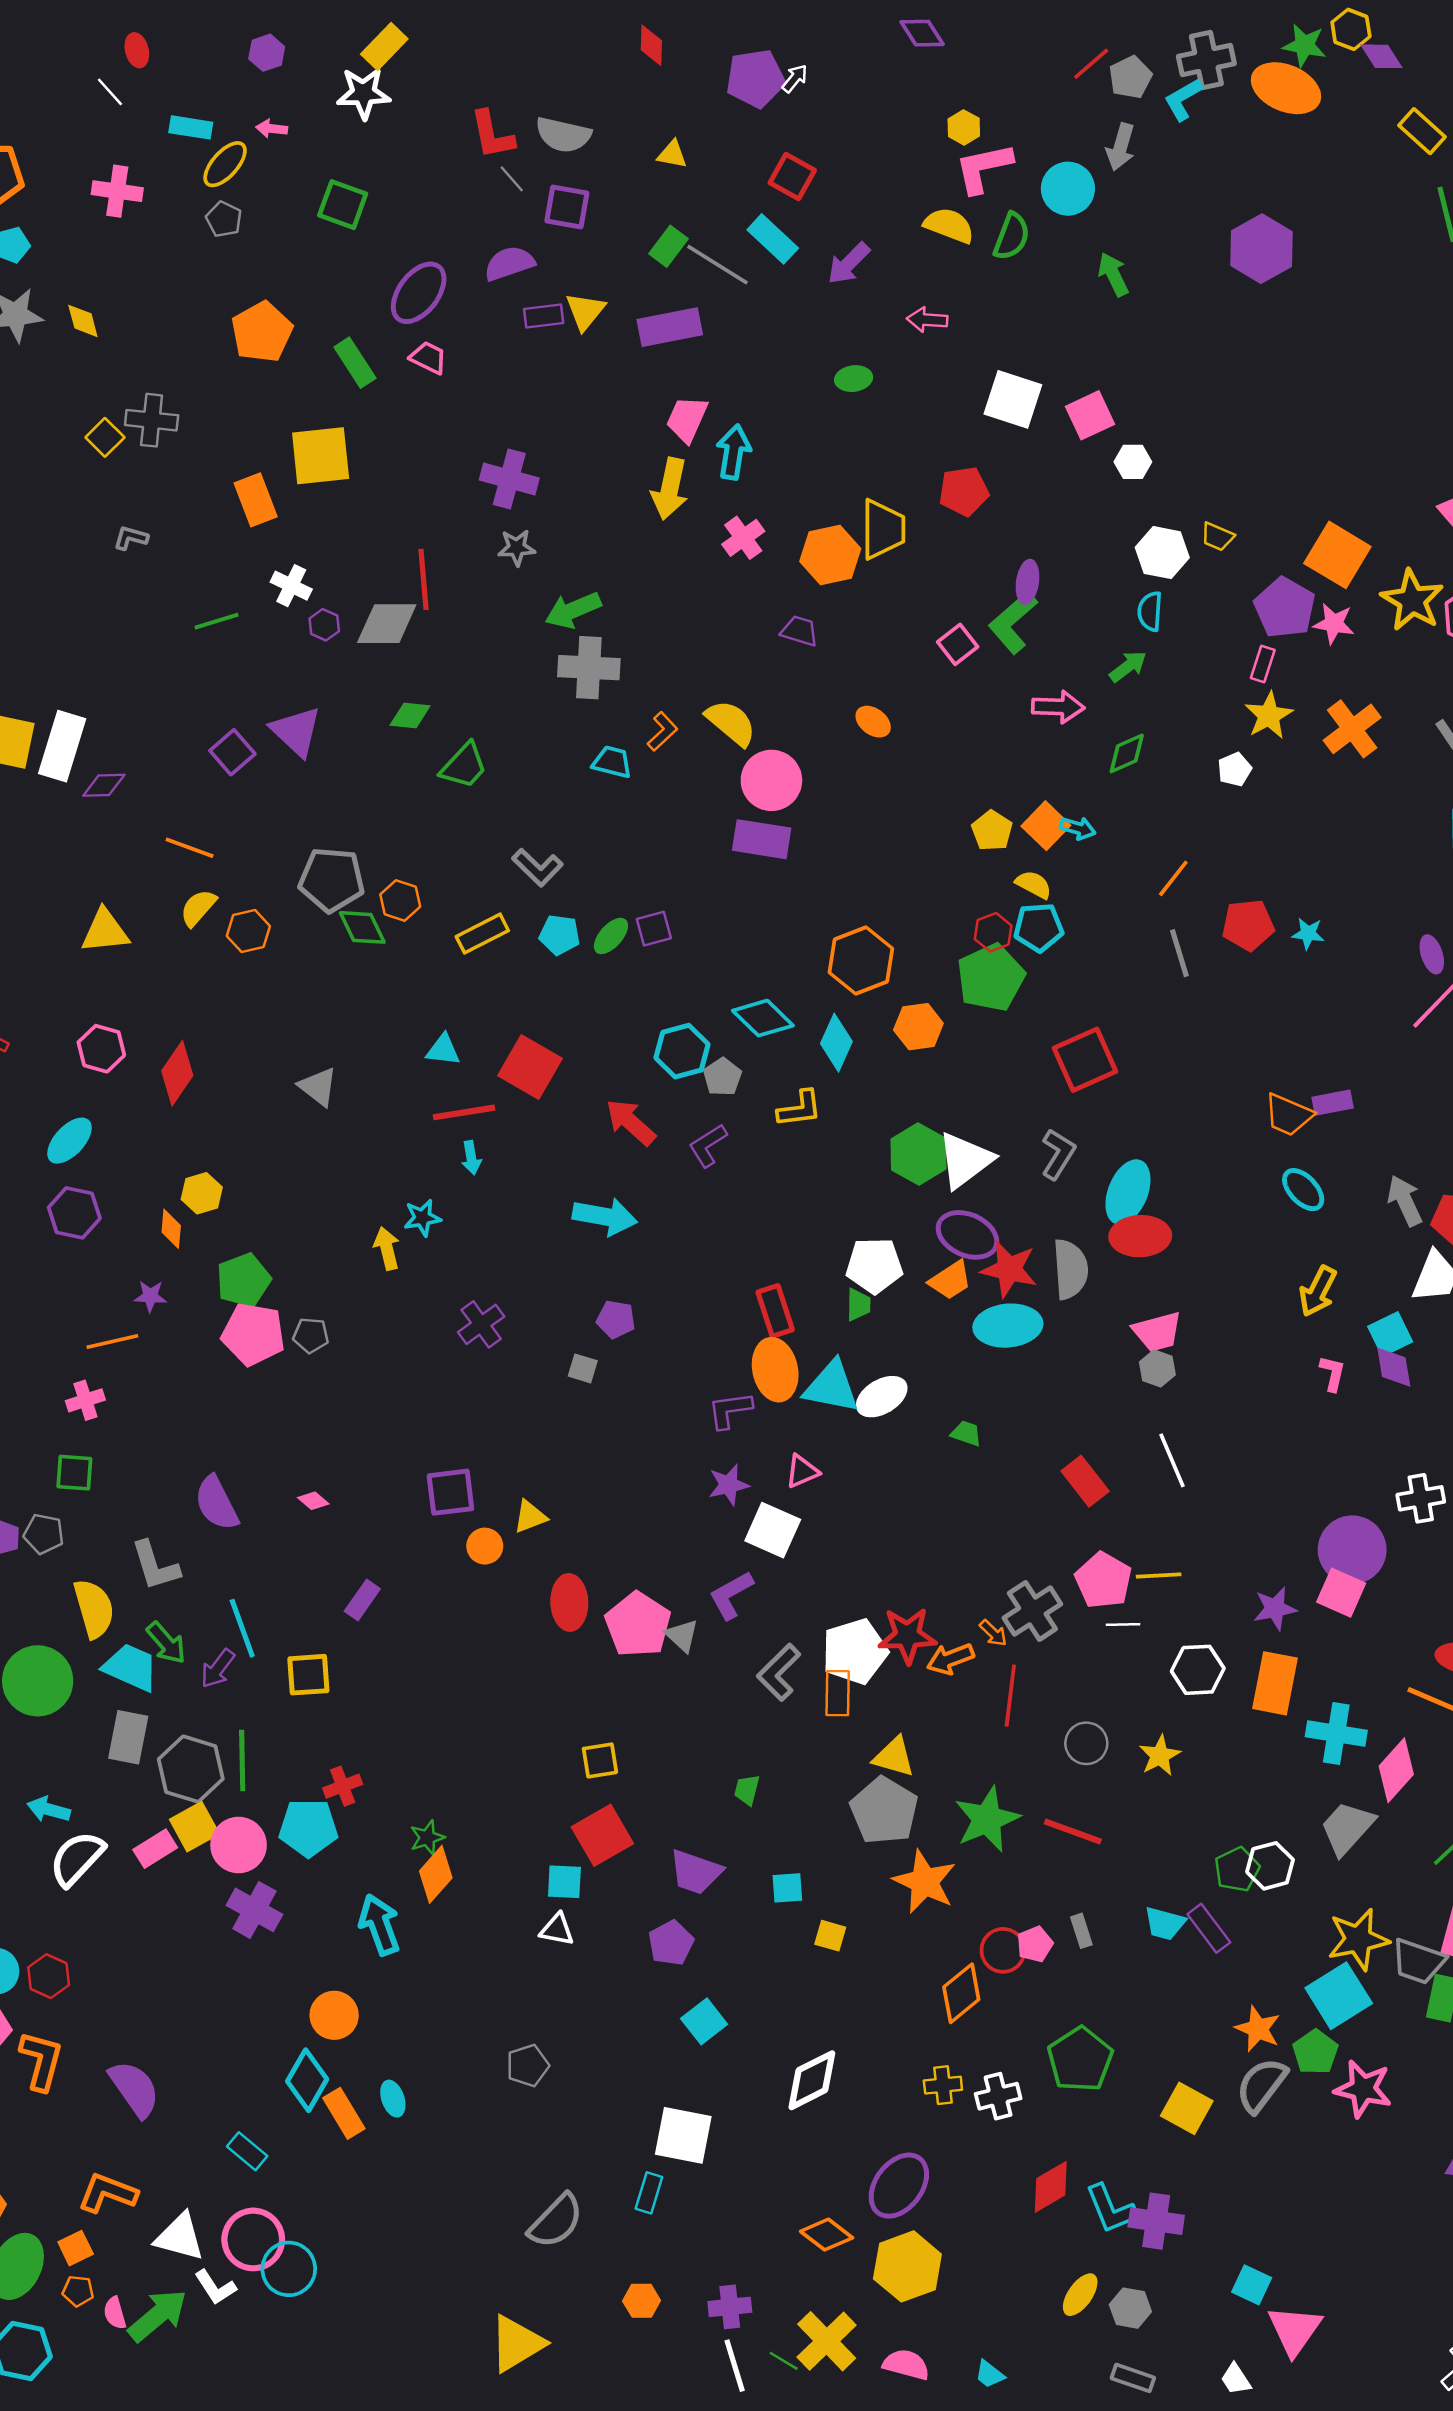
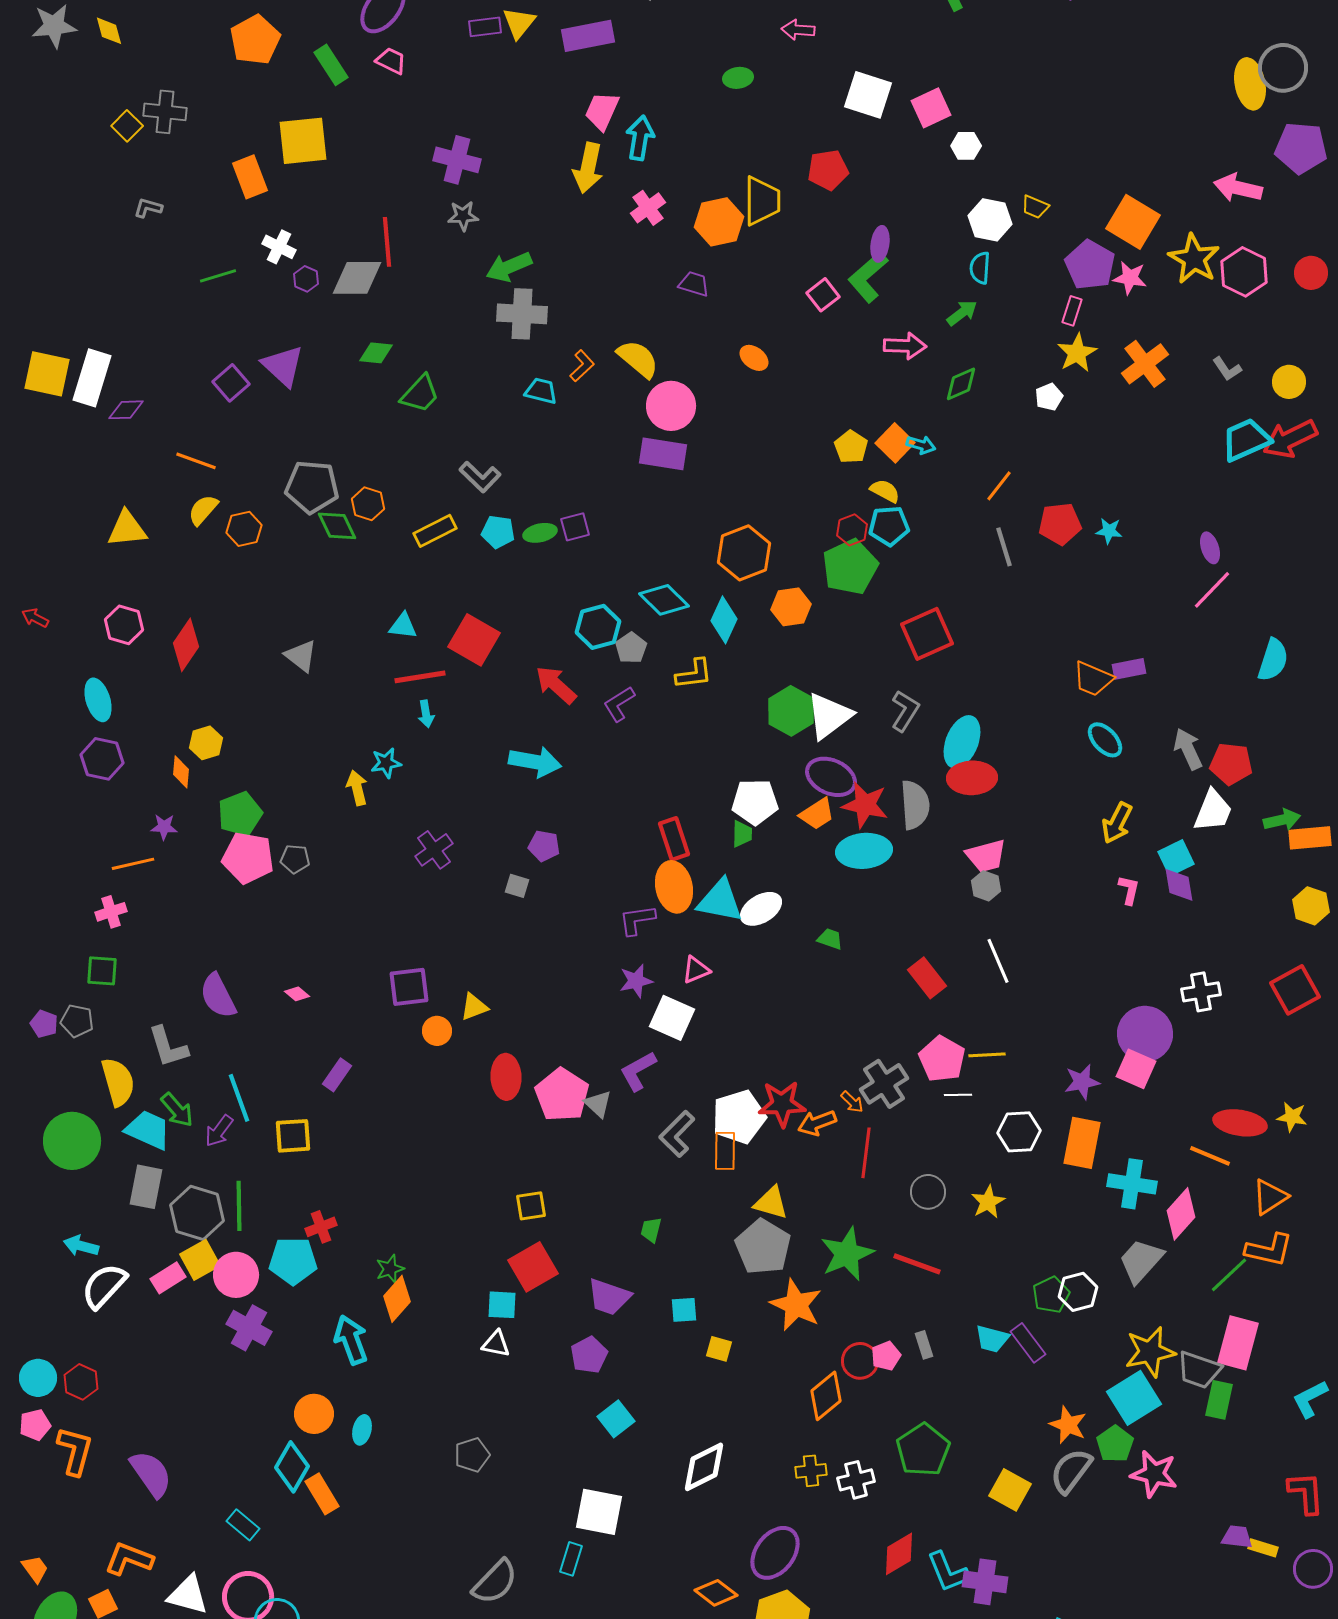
green ellipse: (611, 936) -> (540, 533), turned 36
cyan ellipse: (69, 1141) -> (98, 700), turned -60
cyan ellipse: (393, 2099) -> (362, 1430), moved, turned 32

